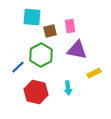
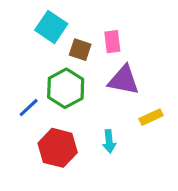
cyan square: (32, 17) -> (51, 27), turned 30
brown square: (50, 31) -> (80, 50), turned 32

